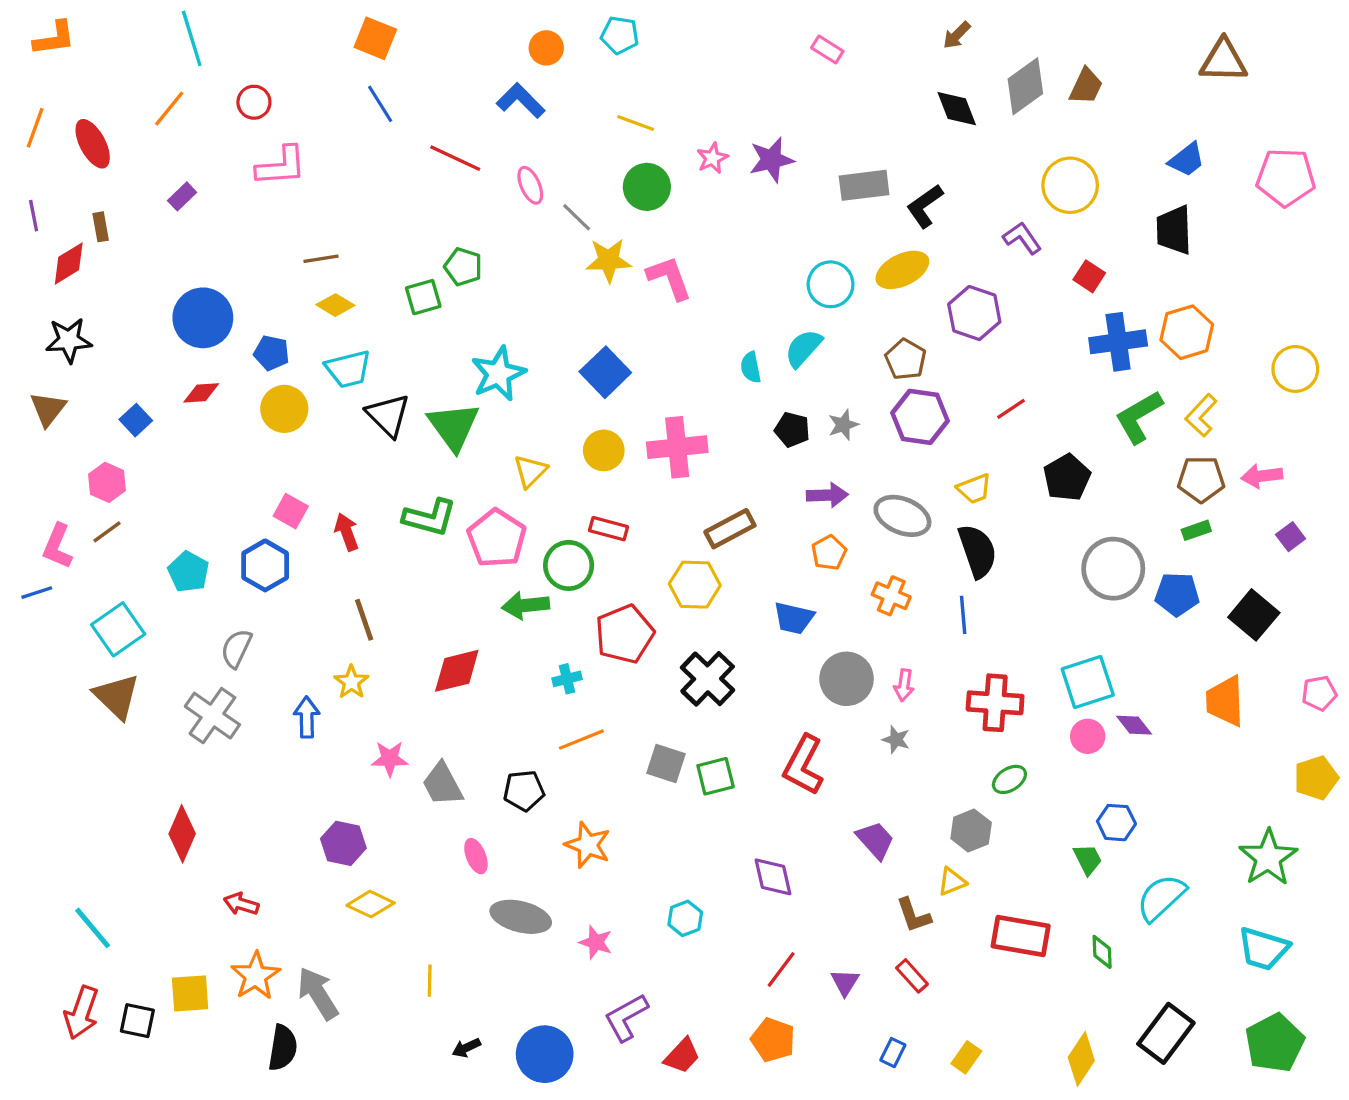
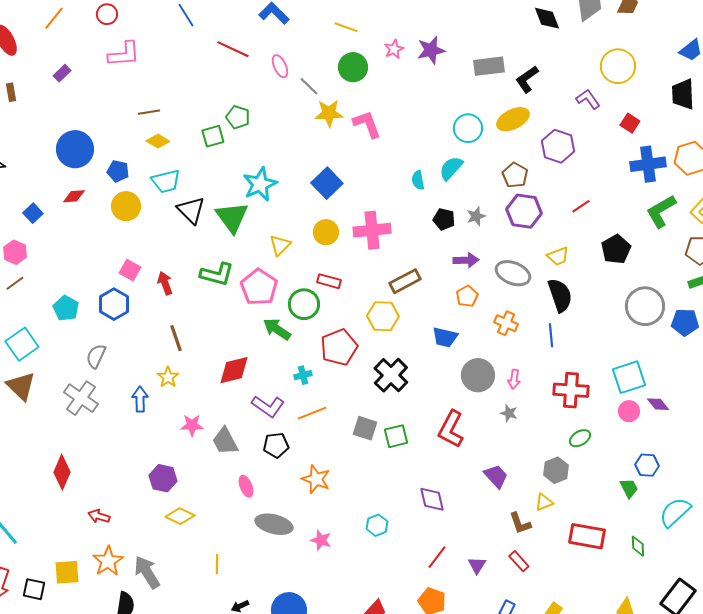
green arrow: (525, 605) -> (277, 329), turned 40
purple L-shape: (626, 1017) -> (268, 406), moved, turned -116

